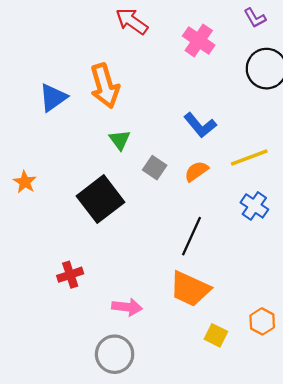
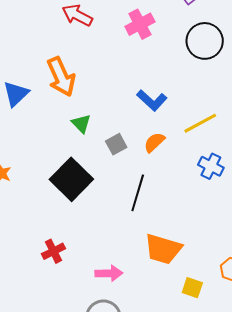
pink cross: (199, 41) -> (140, 24), turned 36
gray square: (155, 168) -> (116, 144), turned 35
black line: (191, 236) -> (138, 193), moved

